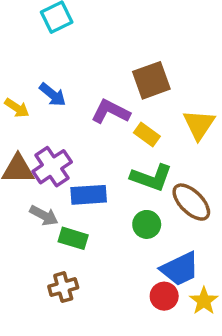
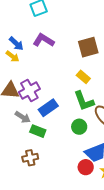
blue arrow: (53, 95) -> (16, 44), moved
purple L-shape: (111, 112) -> (44, 40), moved
green L-shape: (151, 178) -> (84, 101), turned 45
blue rectangle: (89, 195) -> (48, 108), turned -36

